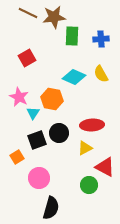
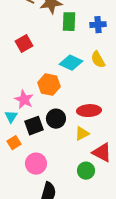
pink star: (19, 97) -> (24, 100), moved
cyan triangle: (33, 113) -> (11, 117), moved

